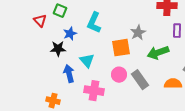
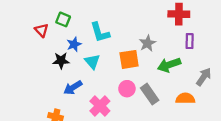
cyan L-shape: (94, 23) -> (100, 32), turned -40
cyan triangle: (87, 61) -> (92, 62), moved
blue arrow: (69, 74) -> (73, 88), turned -108
pink cross: (94, 91) -> (100, 106), turned 36

